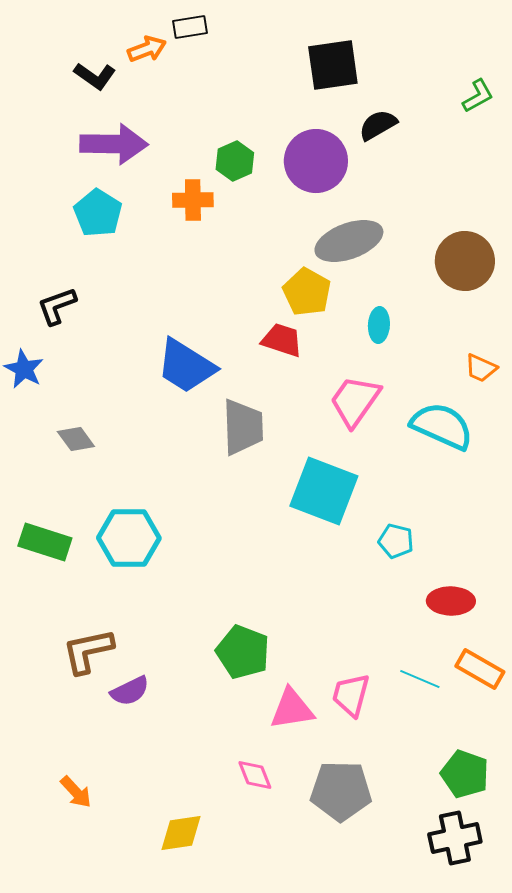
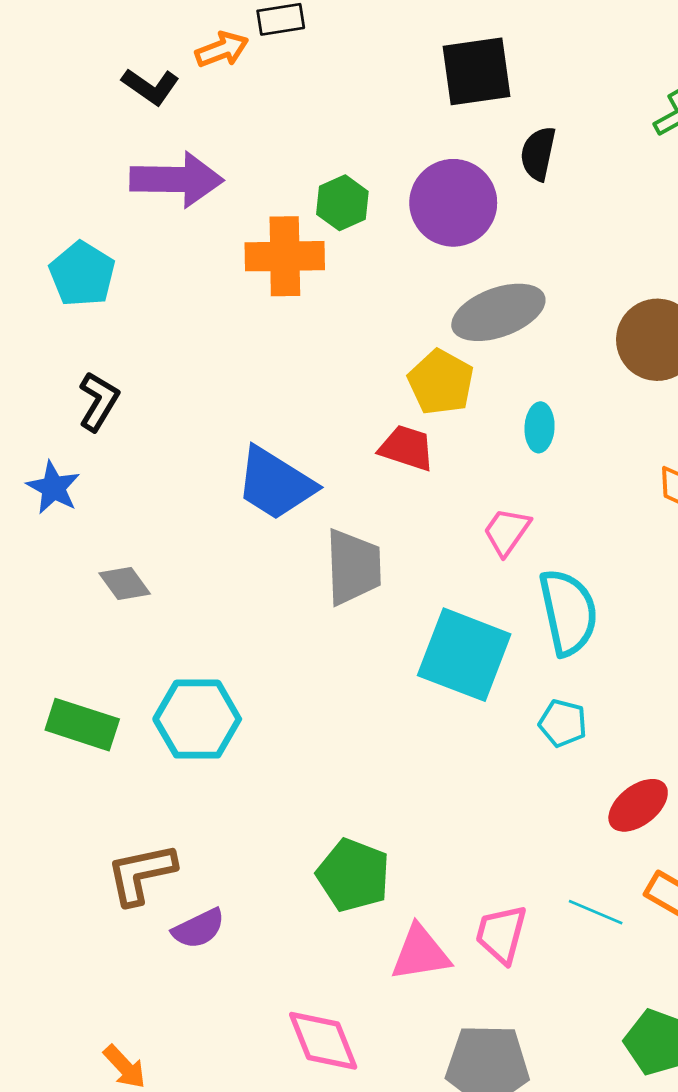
black semicircle: (378, 125) -> (538, 154), turned -48
orange cross: (193, 200) -> (285, 256), size x1.4
cyan pentagon: (98, 213) -> (82, 274), moved
black L-shape: (57, 306) -> (99, 401), turned 141
pink trapezoid: (355, 401) -> (507, 531), size x0.7
cyan semicircle: (442, 426) -> (568, 612), moved, turned 54
red ellipse: (451, 601) -> (638, 805), turned -39
pink diamond: (255, 775) -> (323, 1041), moved, size x1.5

